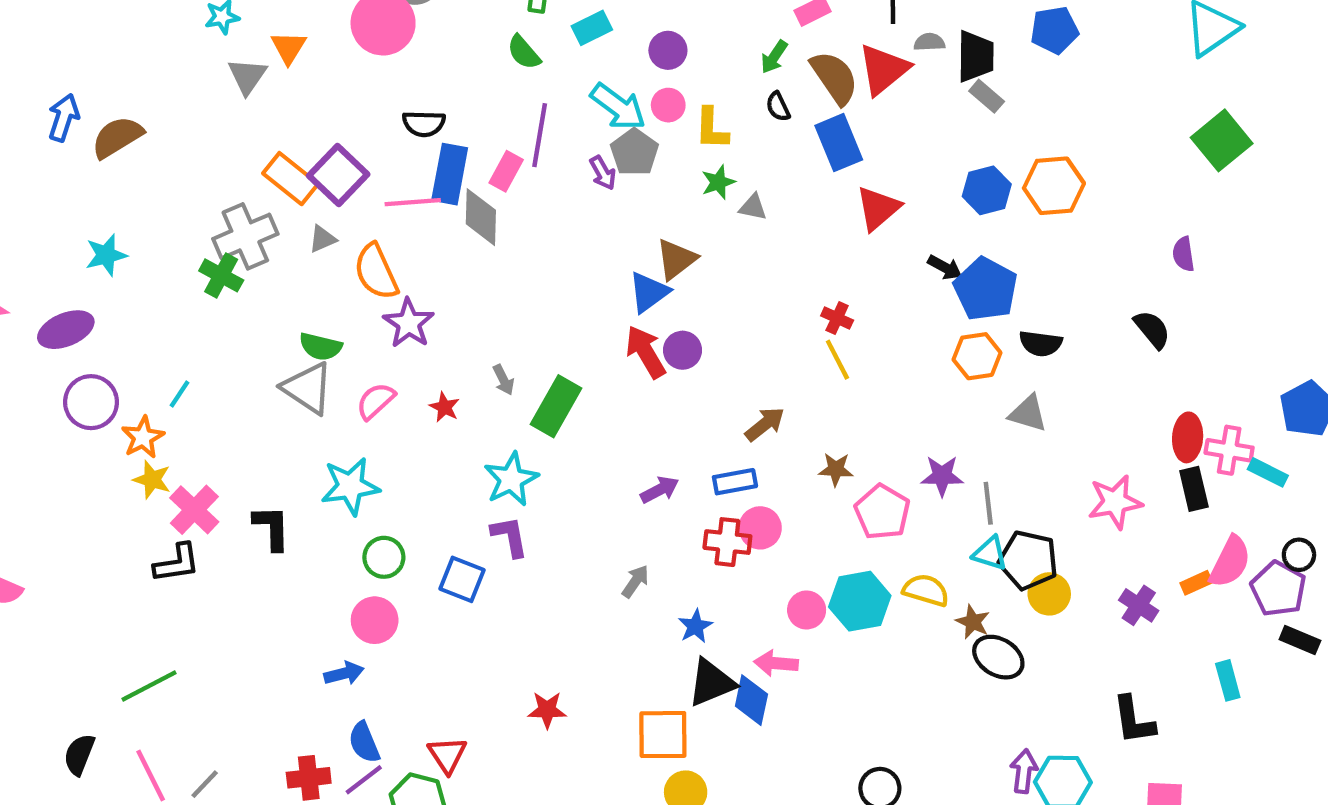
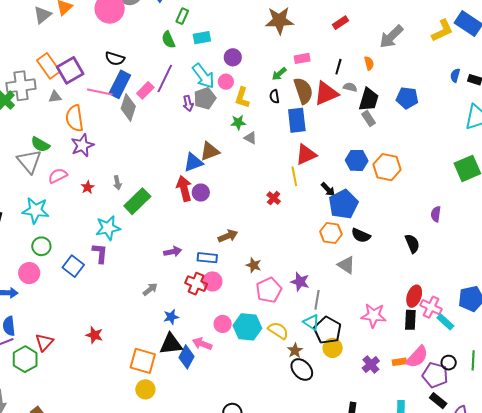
yellow line: (837, 360) -> (294, 176), moved
purple pentagon: (1278, 589) -> (435, 375), turned -30

